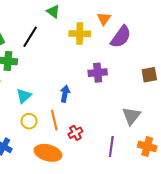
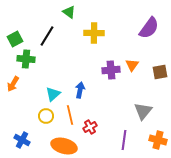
orange triangle: (104, 19) -> (132, 65), moved
purple semicircle: (121, 37) -> (149, 28), moved
cyan triangle: (24, 96) -> (53, 94), moved

